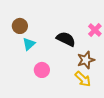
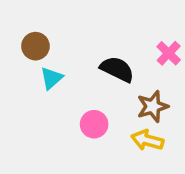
pink circle: (42, 70) -> (94, 124), moved
yellow arrow: (83, 79) -> (147, 140), turned 150

